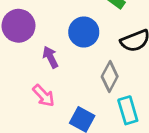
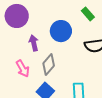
gray diamond: (110, 76) -> (49, 65), moved

